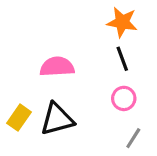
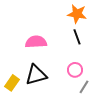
pink circle: (124, 98) -> (75, 70), moved
yellow rectangle: (19, 118) -> (12, 83), moved

